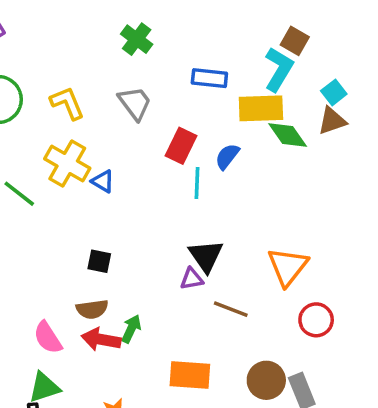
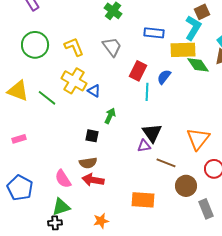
brown square: (295, 41) -> (202, 12), turned 35
green arrow: (131, 329) -> (110, 116), moved
brown circle: (266, 380) -> (186, 186), moved

